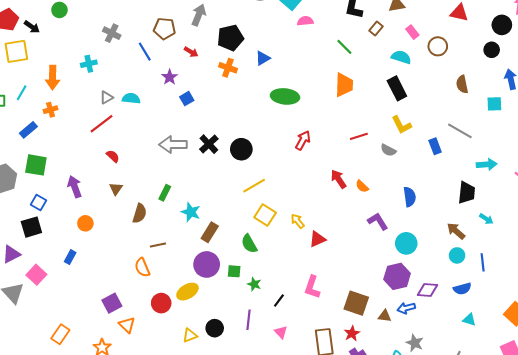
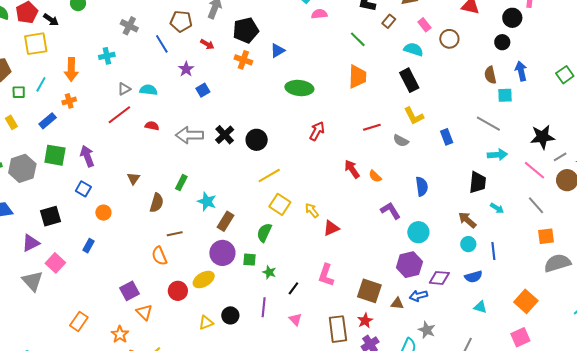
brown semicircle: (462, 84) -> (490, 75), moved
gray line: (460, 131) -> (488, 124), moved
red semicircle: (113, 156) -> (152, 126), moved, turned -32
purple arrow: (75, 187) -> (87, 156), moved
blue square: (39, 203) -> (83, 189), moved
green semicircle: (249, 244) -> (264, 233), turned 54

